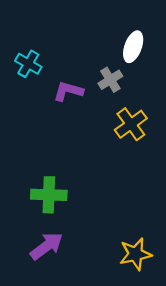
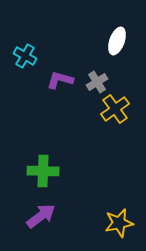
gray cross: (110, 80) -> (97, 82), moved

